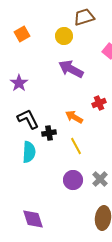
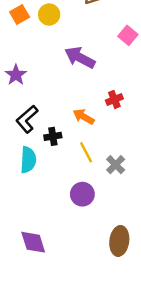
yellow circle: (64, 36) -> (49, 15), moved
black L-shape: (28, 119) -> (27, 119), turned -105
gray cross: (100, 179) -> (116, 165), moved

